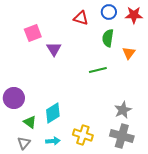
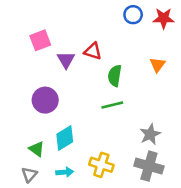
red triangle: (81, 18) -> (93, 51), moved
green semicircle: (108, 38) -> (115, 76), moved
green line: (98, 70) -> (112, 105), moved
purple circle: (14, 98) -> (45, 100), moved

